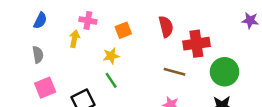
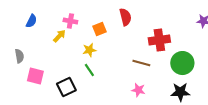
red semicircle: (166, 27) -> (125, 17), moved
yellow arrow: (74, 39) -> (59, 36), turned 32
gray semicircle: (38, 55) -> (19, 56), moved
pink square: (45, 88) -> (35, 76), turned 36

